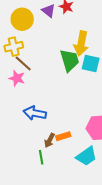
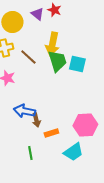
yellow arrow: (81, 43) -> (52, 44), moved
brown line: (23, 63) -> (28, 57), moved
brown arrow: (50, 140) -> (36, 120), moved, turned -40

